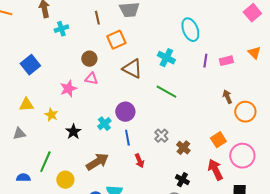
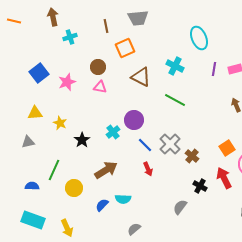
pink star: (68, 89) -> (67, 82), moved
gray cross: (161, 136) -> (170, 144), size x1.5
blue line: (127, 138) -> (145, 145), moved, turned -35
black cross: (182, 180) -> (200, 186), moved

